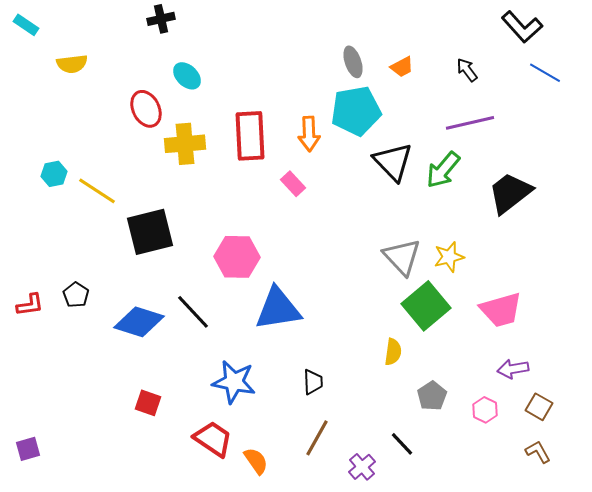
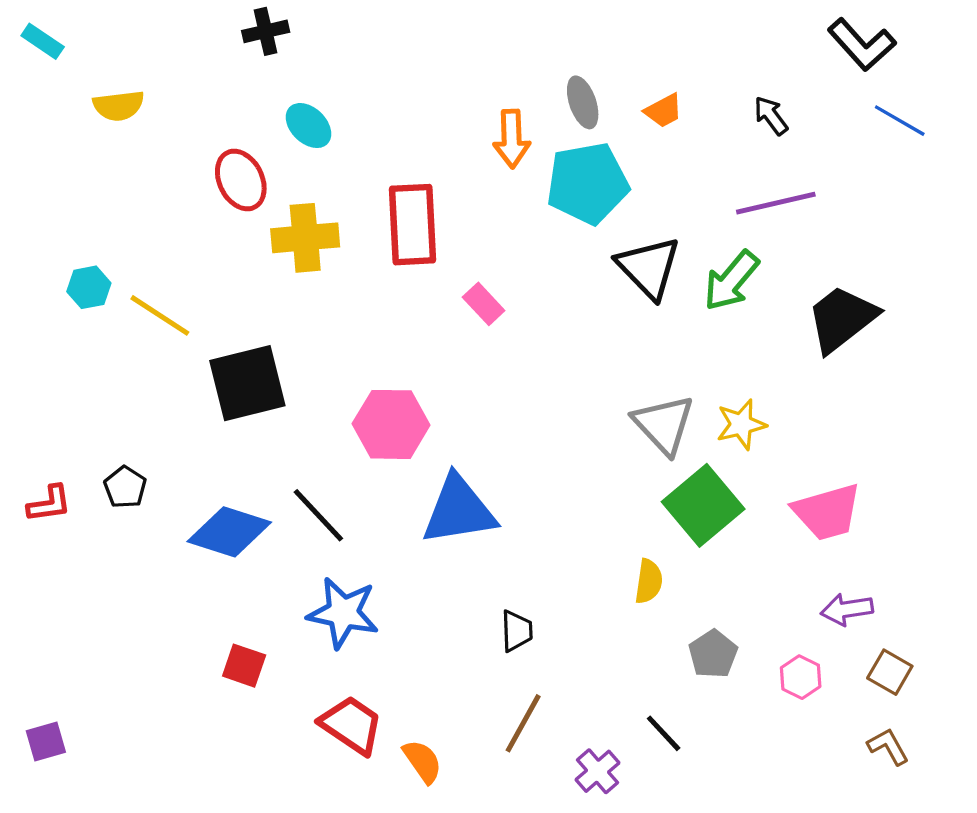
orange arrow: (309, 134) -> (512, 139), moved
blue star: (234, 382) -> (343, 613), moved

